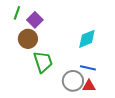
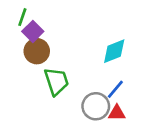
purple square: (35, 20) -> (33, 31), moved
blue line: (88, 68) -> (115, 89), turned -63

